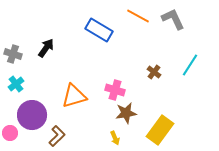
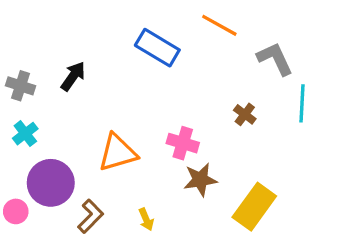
gray L-shape: (173, 19) -> (275, 59), moved
cyan line: (190, 65) -> (302, 103), turned -30
yellow arrow: (115, 138) -> (146, 219), moved

